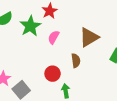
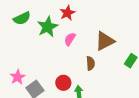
red circle: (53, 74) -> (63, 83), moved

